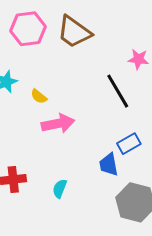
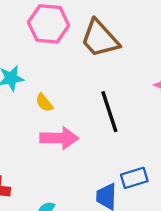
black line: (118, 91) -> (109, 112), moved

